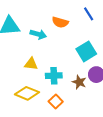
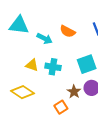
cyan cross: (54, 76) -> (53, 67), moved
orange square: (56, 101) -> (61, 107), moved

